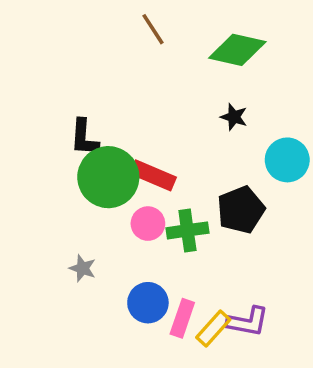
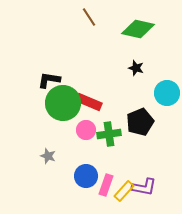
black L-shape: (84, 138) -> (49, 80), turned 95

